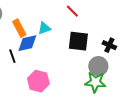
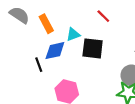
orange rectangle: (19, 28) -> (46, 24), moved
black square: (78, 41) -> (93, 48), moved

